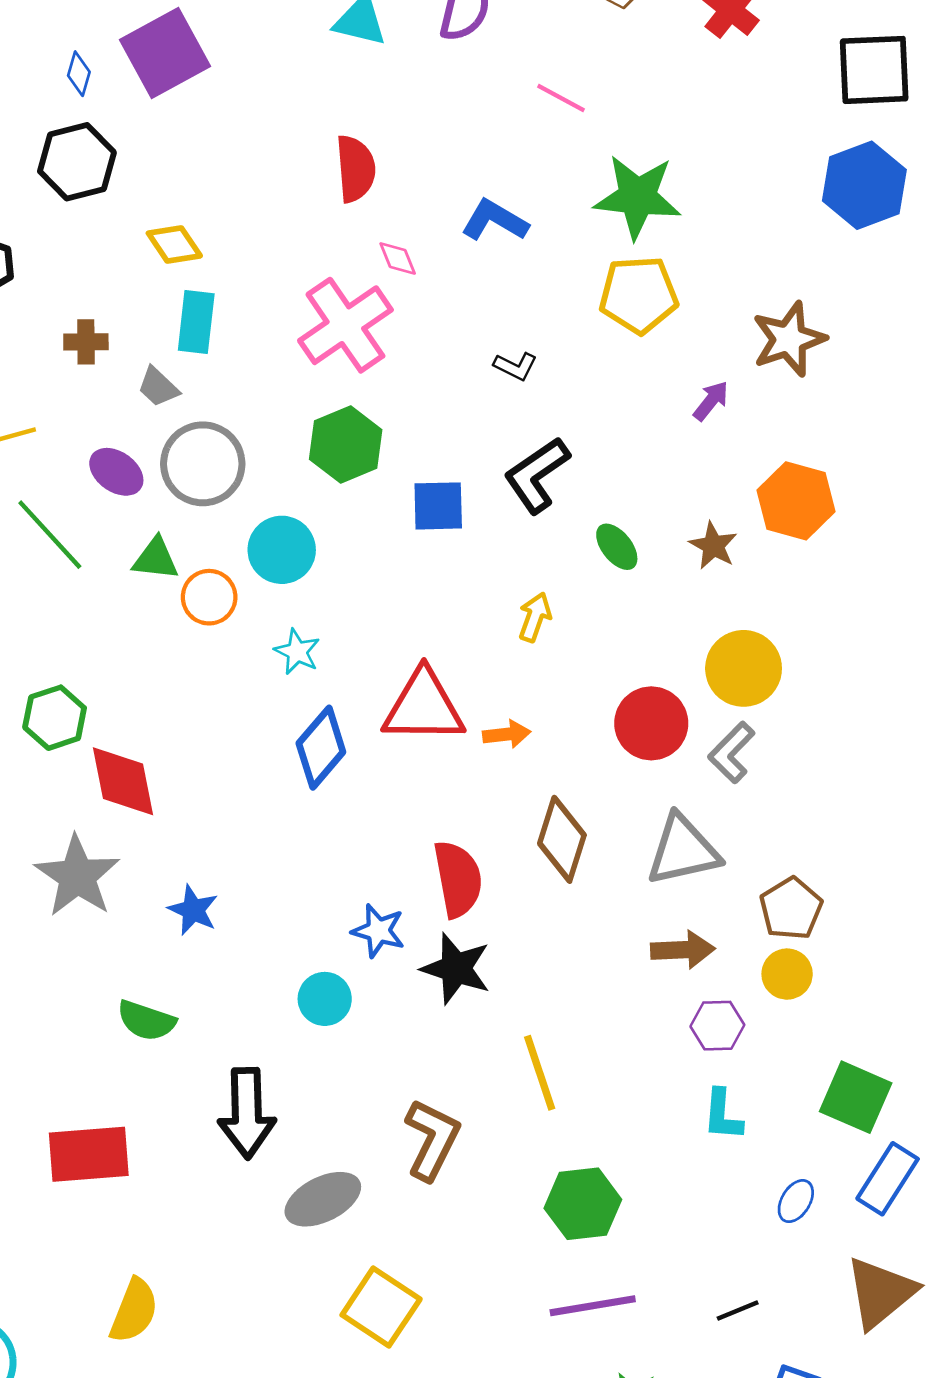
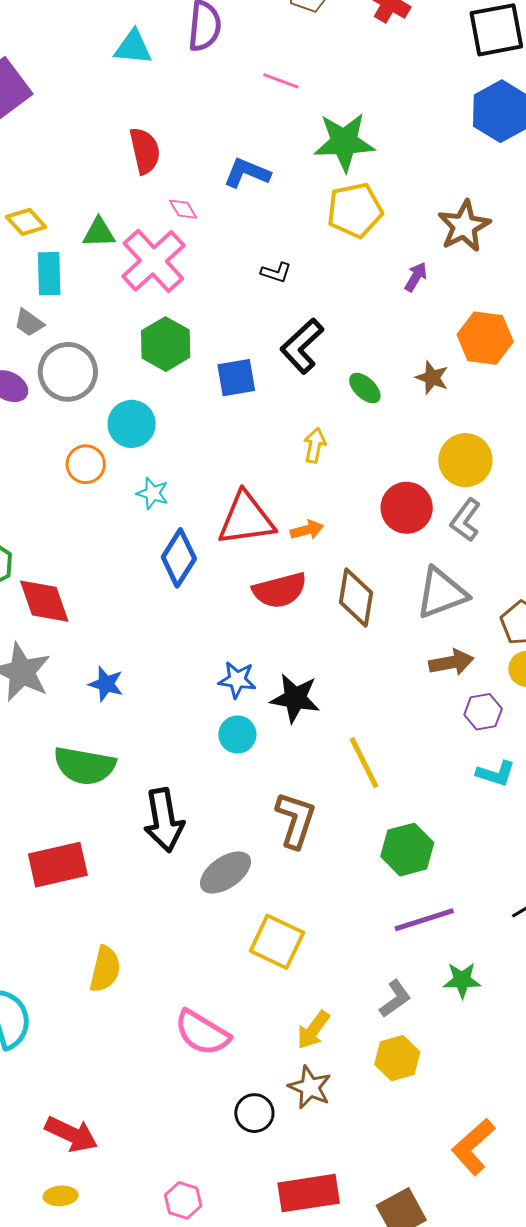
green triangle: (156, 559) -> (99, 233), moved
red semicircle: (458, 879) -> (280, 590), moved, turned 94
cyan circle: (325, 999) -> (237, 735), moved
green semicircle: (146, 1021) -> (84, 766), size x1.5
cyan L-shape: (723, 1115) -> (496, 774), turned -69

